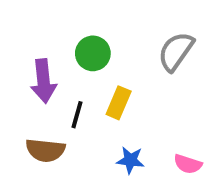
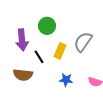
gray semicircle: (176, 51) -> (83, 42), moved
black line: (77, 115) -> (39, 57), turned -48

